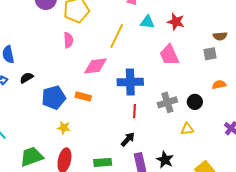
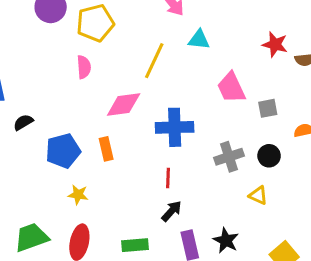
red star: (176, 22) -> (275, 44), moved
gray square: (210, 54) -> (268, 108), moved
orange rectangle: (83, 96) -> (106, 149), turned 63
red line: (135, 111) -> (168, 178), moved
yellow triangle: (187, 129) -> (258, 195), turned 32

